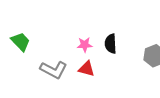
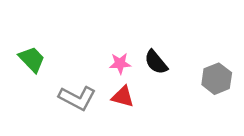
black semicircle: (111, 44) -> (156, 62), turned -36

